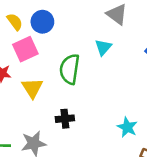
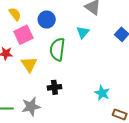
blue circle: (42, 22) -> (47, 20), moved

